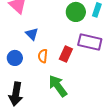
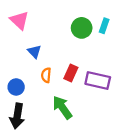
purple rectangle: (90, 42) -> (98, 81), moved
blue circle: (15, 58) -> (16, 87), moved

